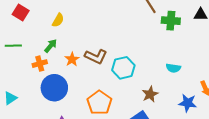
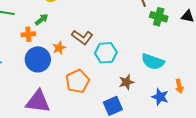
orange star: (72, 59) -> (59, 48), moved
cyan semicircle: (173, 68) -> (153, 62), size x1.6

